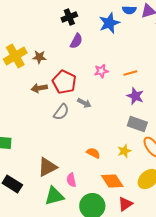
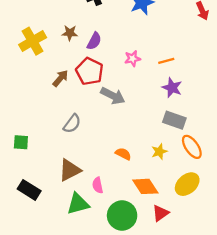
purple semicircle: (76, 41) -> (94, 41), moved
brown star: (39, 57) -> (70, 33), moved
brown arrow: (39, 88) -> (60, 78), turned 140
gray arrow: (84, 103) -> (113, 96), size x1.5
gray semicircle: (61, 112) -> (72, 124), moved

